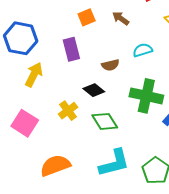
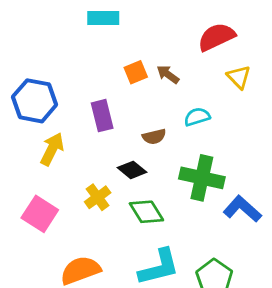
orange square: (87, 17) -> (136, 72), moved

